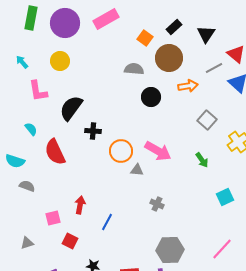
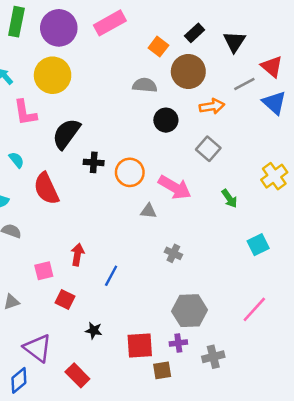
yellow circle: (60, 61) -> (53, 75), size x1.5
gray square: (207, 120) -> (208, 149), moved
orange circle: (121, 151) -> (130, 172), moved

